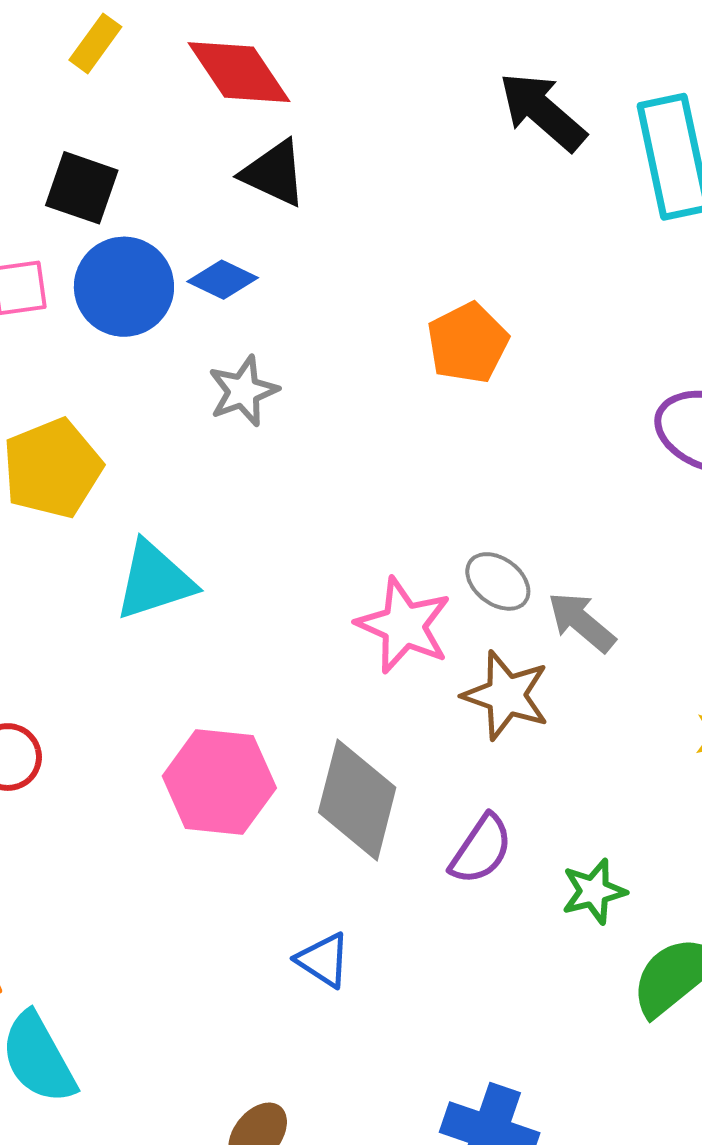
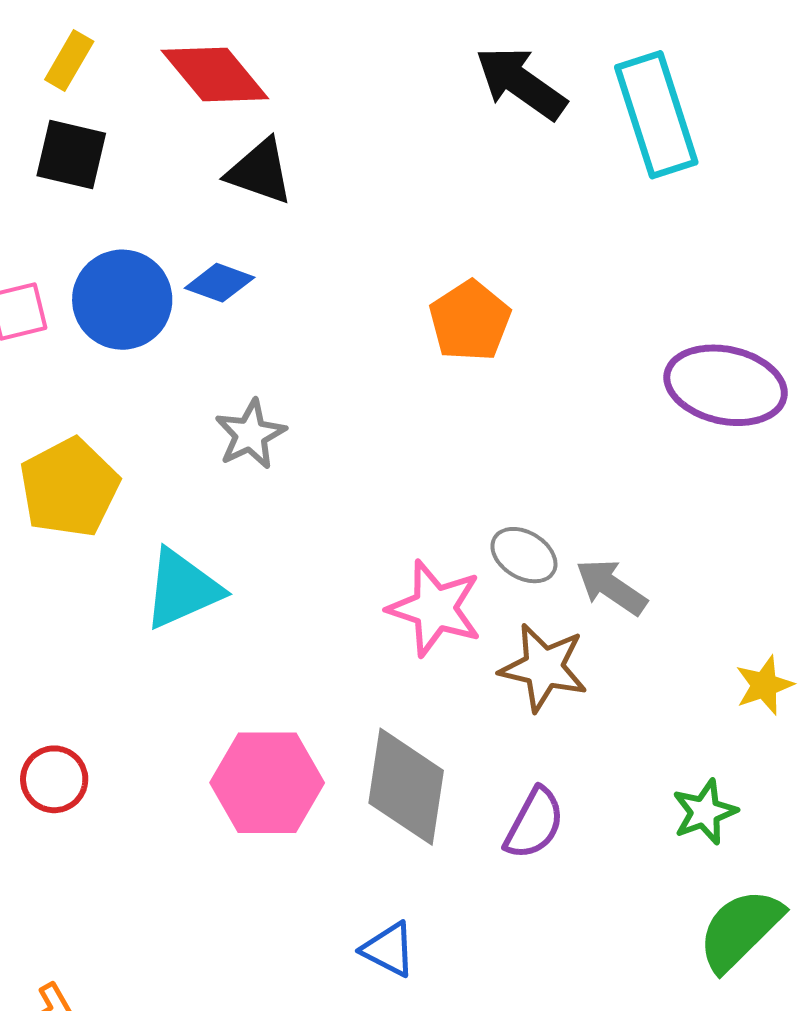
black square: (82, 188) -> (71, 155), moved
gray star: (243, 391) -> (250, 434), moved
green star: (594, 891) -> (705, 812), moved

